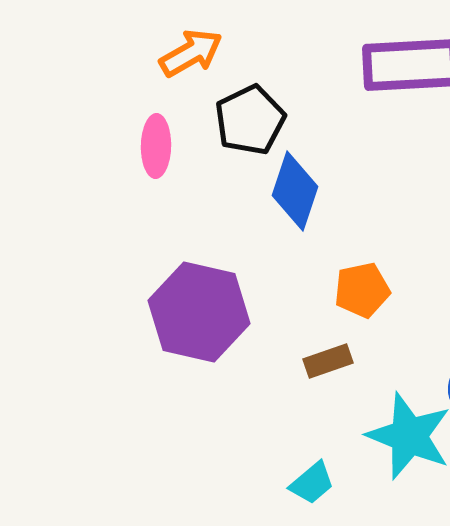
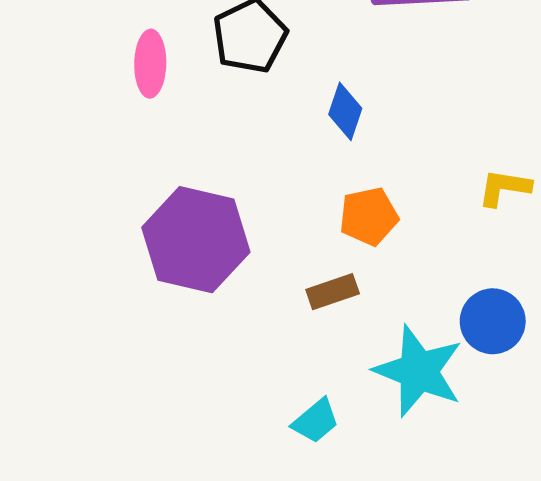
blue diamond: (295, 191) -> (345, 111), moved, size x0.7

